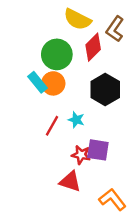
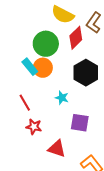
red line: (52, 126) -> (25, 103), moved, turned -60
red star: (81, 155) -> (34, 127), moved

